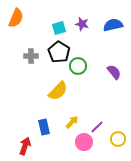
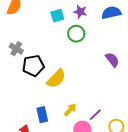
black pentagon: (59, 52) -> (33, 66), moved, turned 30
gray cross: (31, 56) -> (16, 49), moved, turned 32
green circle: (78, 66) -> (76, 34), moved

